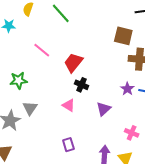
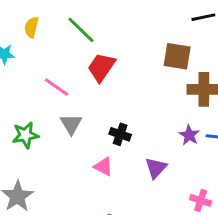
red trapezoid: (73, 63) -> (101, 67), moved
gray triangle: (30, 108) -> (71, 124), moved

